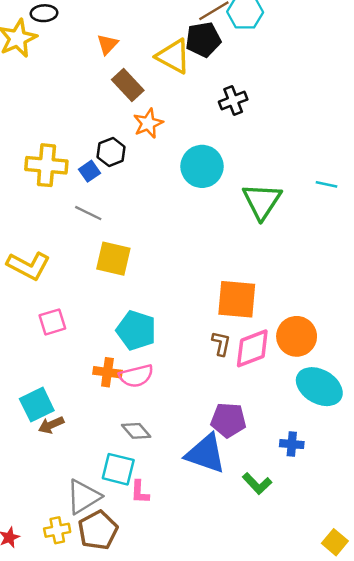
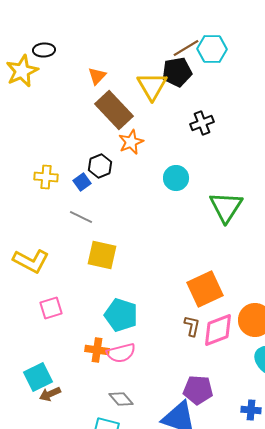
yellow triangle: (173, 56) -> (152, 86), turned 32
brown rectangle: (128, 85) -> (114, 110), size x1.4
yellow cross: (46, 165) -> (46, 177), size x0.7
cyan circle: (202, 166) -> (176, 178), size x0.7
orange square: (237, 299) -> (205, 289), turned -30

